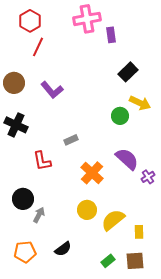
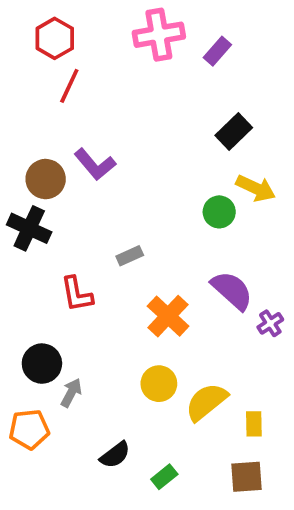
purple rectangle: (111, 35) -> (217, 51), moved, turned 49
brown circle: (14, 83) -> (46, 179), moved
orange pentagon: (25, 252) -> (29, 429), moved
green rectangle: (108, 261) -> (164, 477), moved

